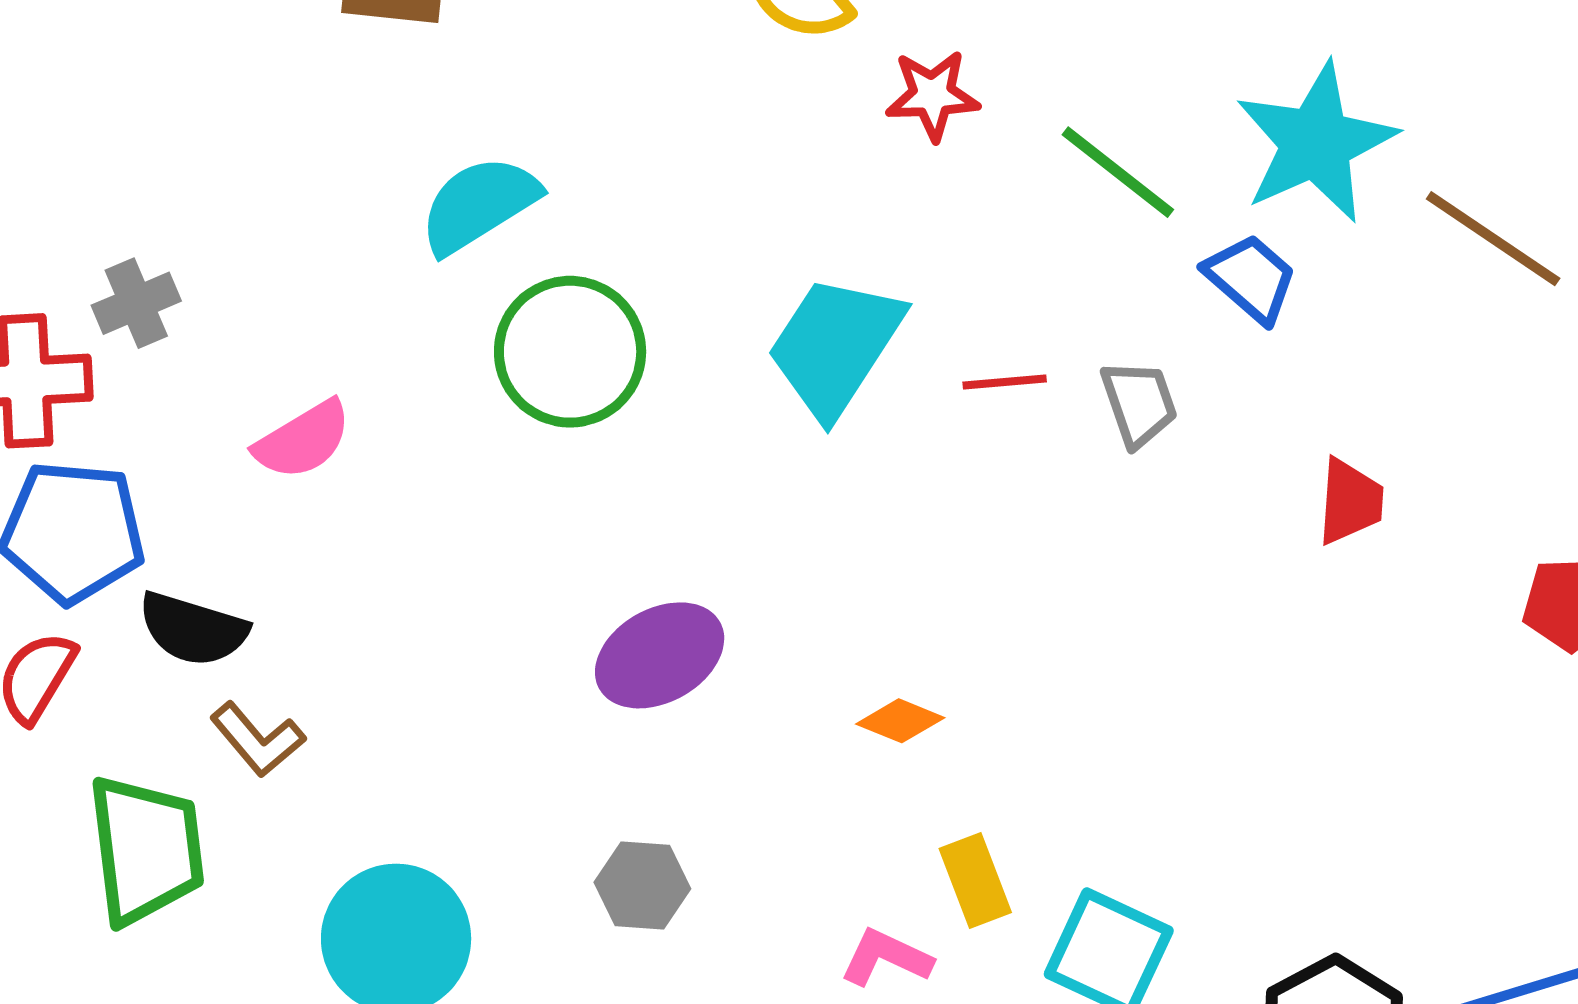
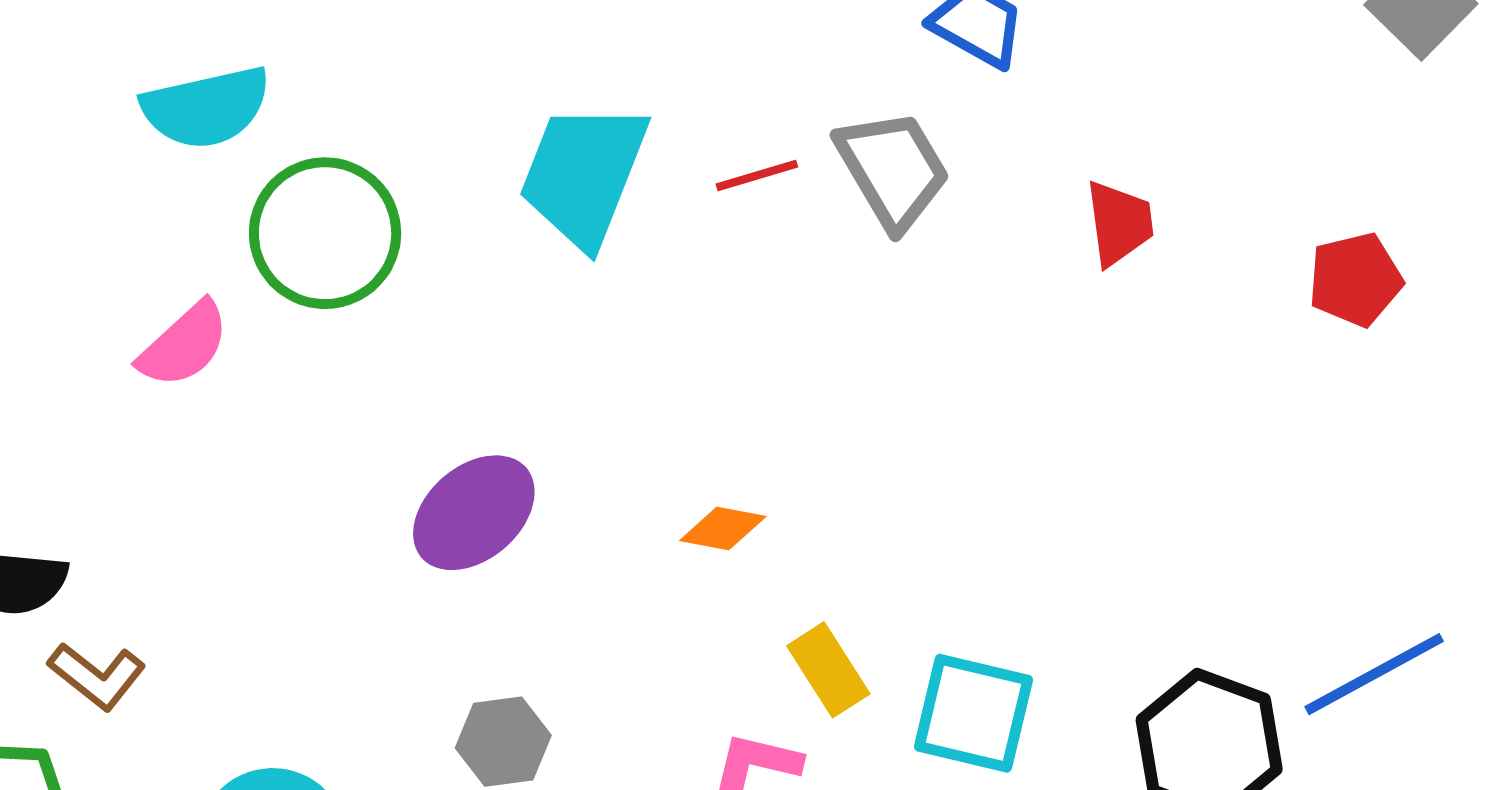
cyan semicircle: (479, 205) -> (206, 107), turned -149
gray trapezoid: (1139, 403) -> (893, 169), size x1.4
pink semicircle: (303, 440) -> (184, 345), moved

